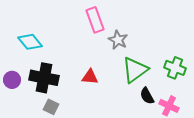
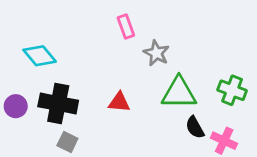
pink rectangle: (95, 20) -> (126, 27), size x0.7
green triangle: (135, 70) -> (179, 93), turned 36

